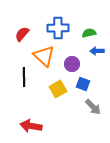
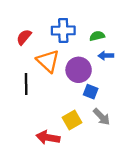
purple circle: (72, 64) -> (79, 70), size x1.5
yellow square: (58, 89) -> (72, 120), moved
red arrow: (31, 126) -> (48, 138), moved

